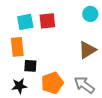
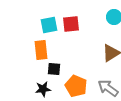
orange pentagon: (52, 83) -> (76, 86), turned -30

